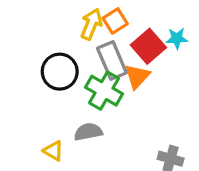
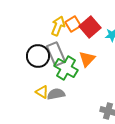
red square: (148, 46) -> (90, 27), moved
gray rectangle: (112, 61) -> (56, 54), moved
yellow triangle: (53, 151) -> (42, 92), moved

